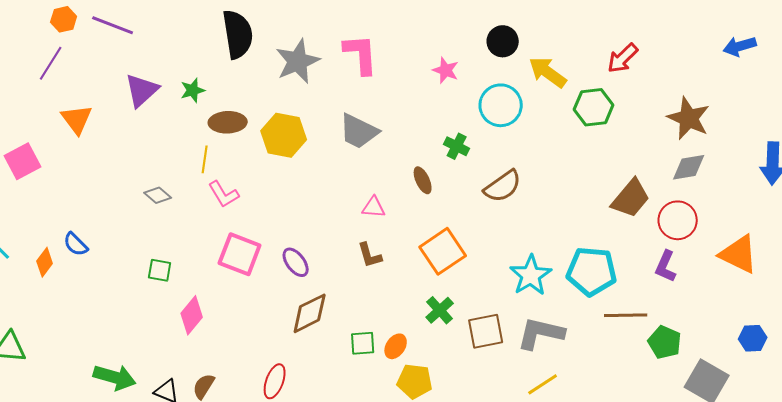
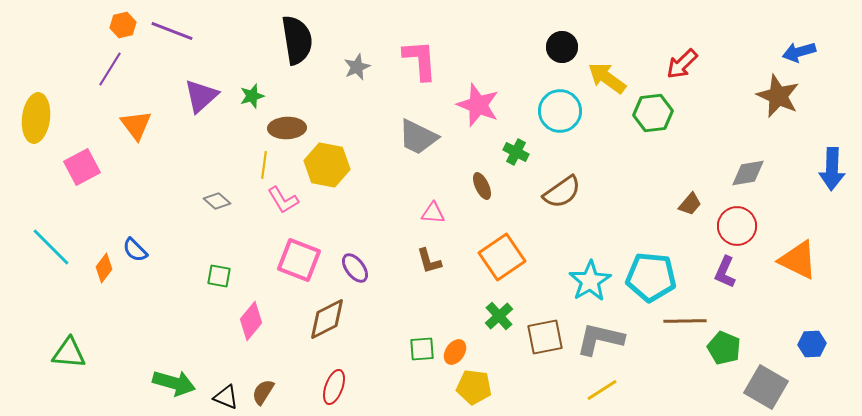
gray star: (298, 61) -> (357, 67), size x0.6
pink star: (446, 70) -> (478, 105), moved, size x1.6
brown star: (689, 118) -> (778, 96), moved
yellow hexagon: (284, 135) -> (327, 165), moved
brown trapezoid: (631, 198) -> (690, 204), size x0.6
brown diamond: (310, 313) -> (327, 319), moved

